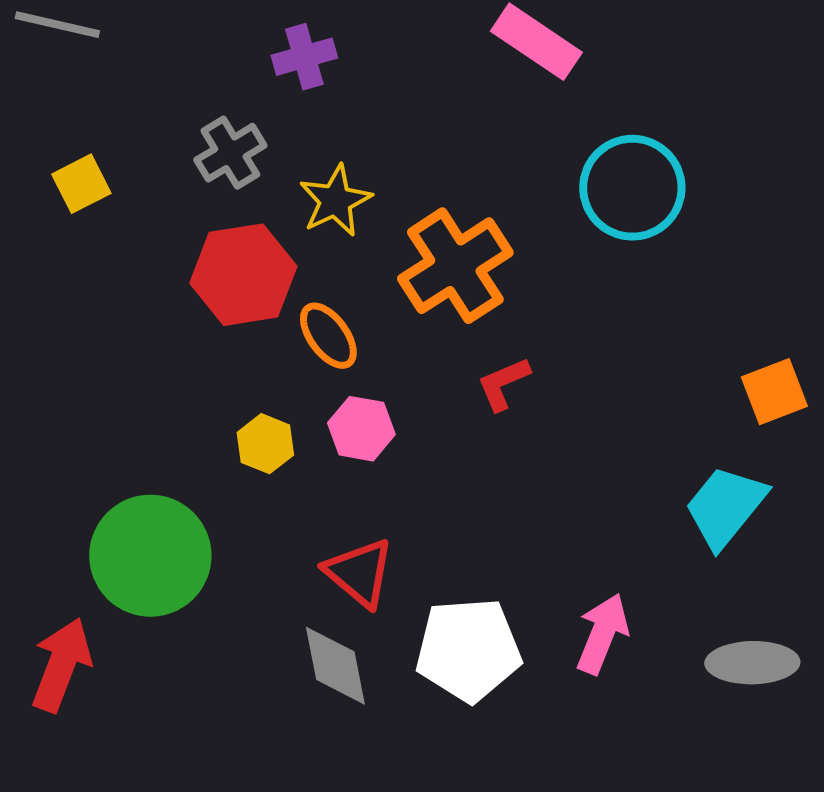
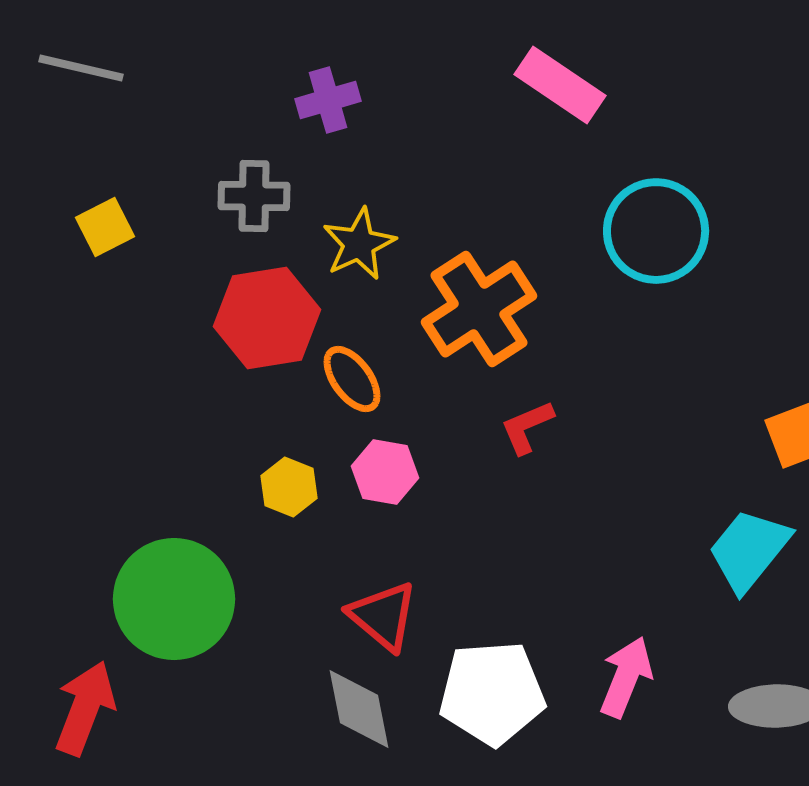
gray cross: (230, 153) -> (254, 196), turned 32

